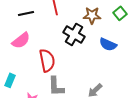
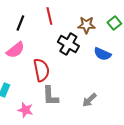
black line: (26, 13) -> (20, 23), turned -56

